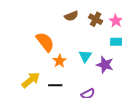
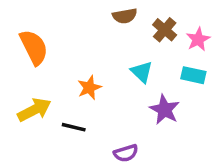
orange semicircle: (45, 42) -> (34, 47), moved
cyan triangle: (85, 56) -> (142, 72), moved, turned -32

